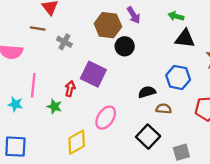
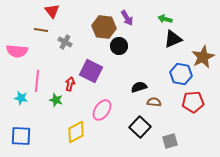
black triangle: (185, 38) -> (173, 39), turned -30
blue hexagon: (178, 77) -> (181, 74), moved

